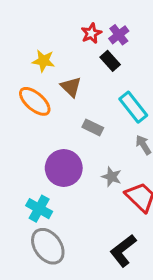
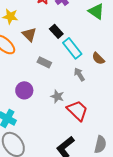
black rectangle: (110, 61) -> (56, 31), moved
purple circle: (64, 168) -> (24, 90), size x0.7

